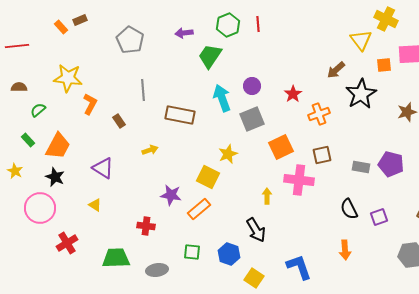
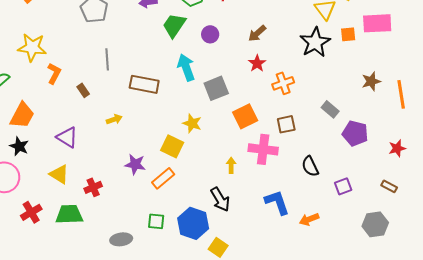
brown arrow: (336, 70) -> (257, 33), moved
purple circle: (252, 86) -> (210, 34), moved
black star: (361, 94) -> (315, 42), moved
yellow star: (228, 154) -> (192, 123), turned -30
gray rectangle: (361, 167) -> (330, 109), moved, turned 30
yellow triangle: (95, 205) -> (59, 174), size x1.5
black semicircle: (349, 209) -> (310, 166), moved
red cross: (146, 226) -> (93, 187), moved, turned -30
orange arrow: (345, 250) -> (309, 219), turned 72
blue hexagon: (229, 254) -> (193, 223), size x1.4
green trapezoid: (116, 258) -> (69, 214), moved
blue L-shape: (299, 267) -> (277, 202), moved

